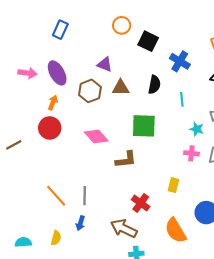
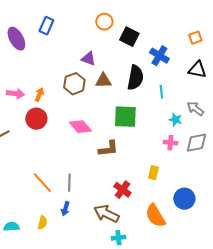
pink arrow: (28, 73) -> (15, 94), moved
purple ellipse: (57, 73) -> (16, 39), moved
black semicircle: (154, 85) -> (135, 78), size x1.4

